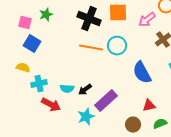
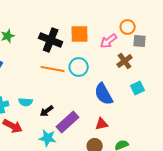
cyan semicircle: (67, 89) -> (26, 102), moved
red triangle: (149, 106) -> (102, 124), moved
cyan star: (86, 117) -> (48, 138), turned 30

